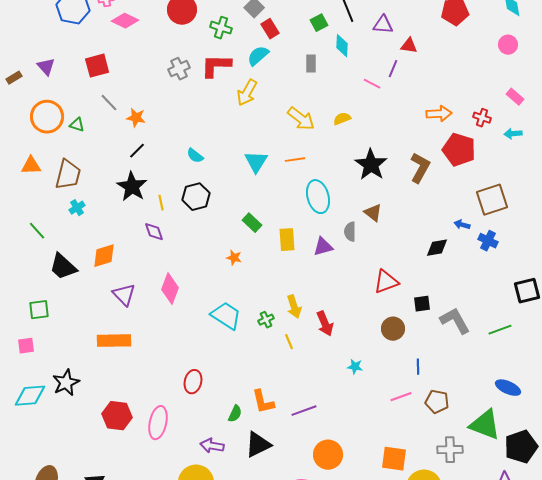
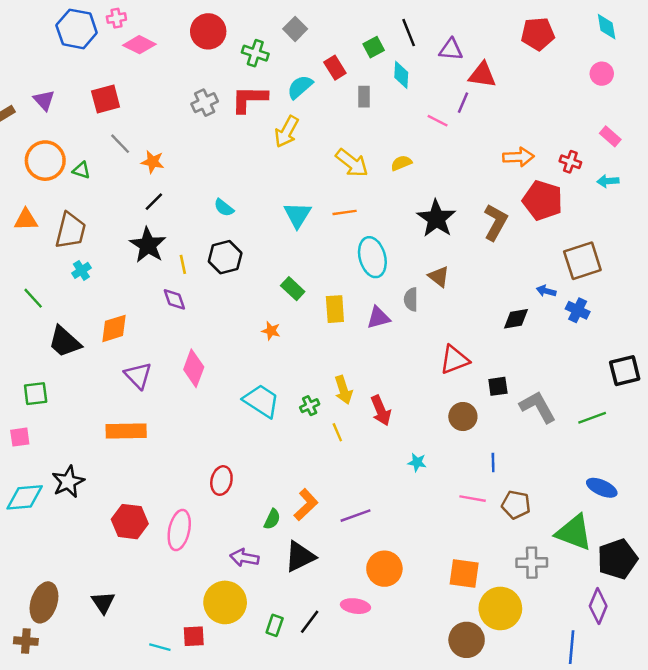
red rectangle: (270, 29) -> (335, 68), moved
red triangle: (409, 46) -> (482, 75), size x1.4
pink line: (401, 397) -> (473, 499), turned 30
orange L-shape: (263, 402) -> (306, 505), turned -120

